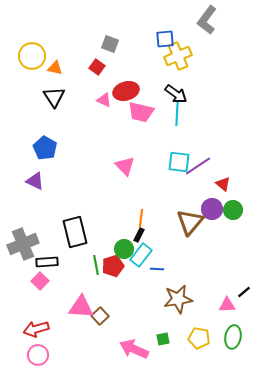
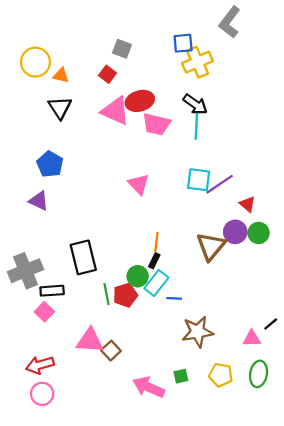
pink triangle: (104, 100) -> (115, 111), size x1.8

